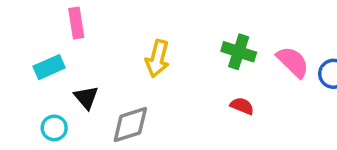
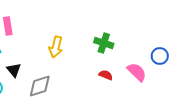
pink semicircle: (293, 62) -> (137, 72), moved

